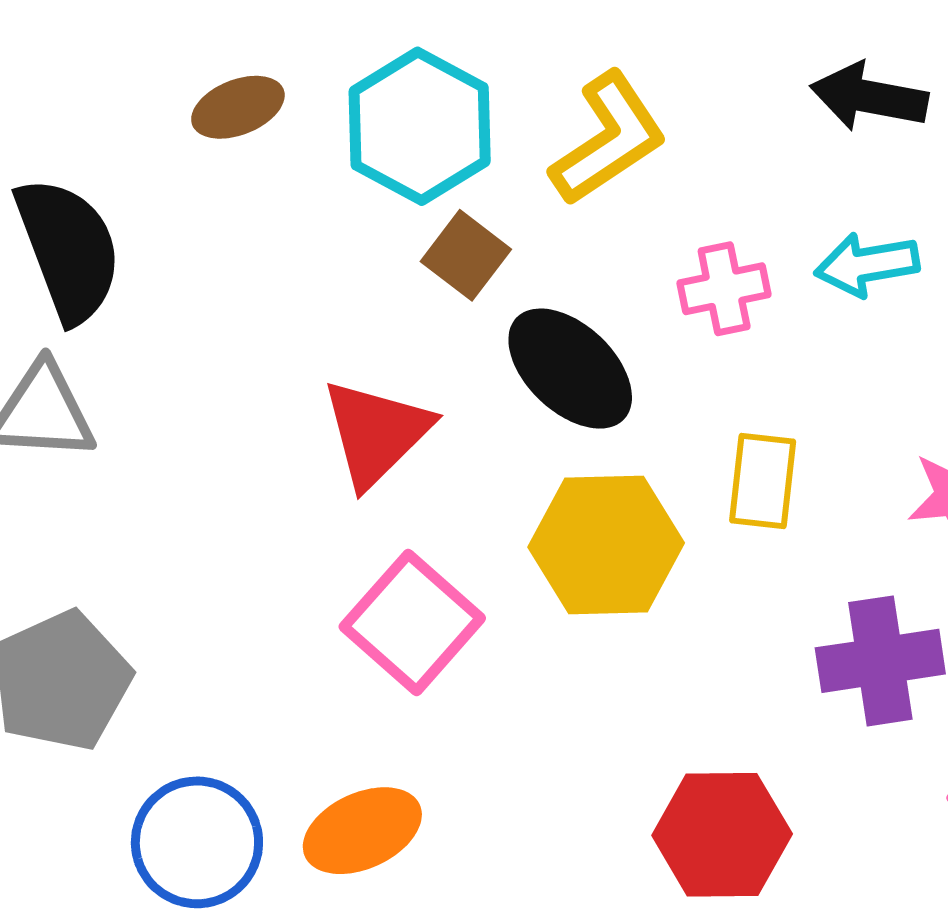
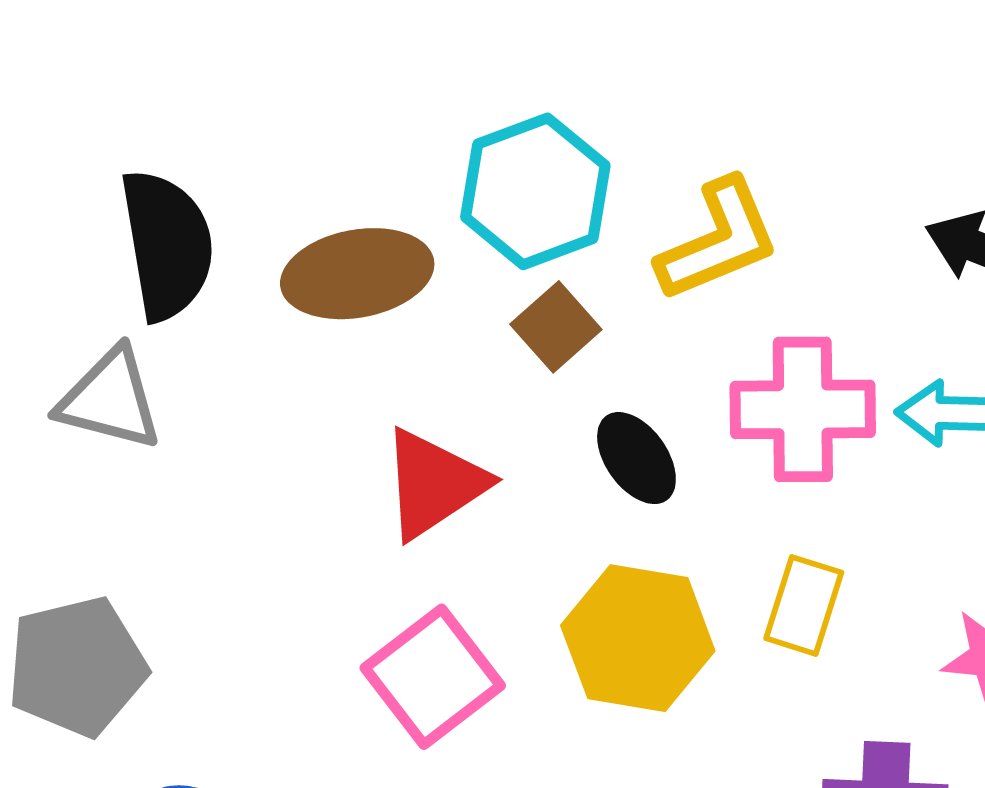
brown ellipse: (238, 107) -> (357, 274), moved, size x1.6
pink cross: (724, 289) -> (803, 409), size x1.6
black ellipse: (570, 369) -> (636, 458), size x0.7

